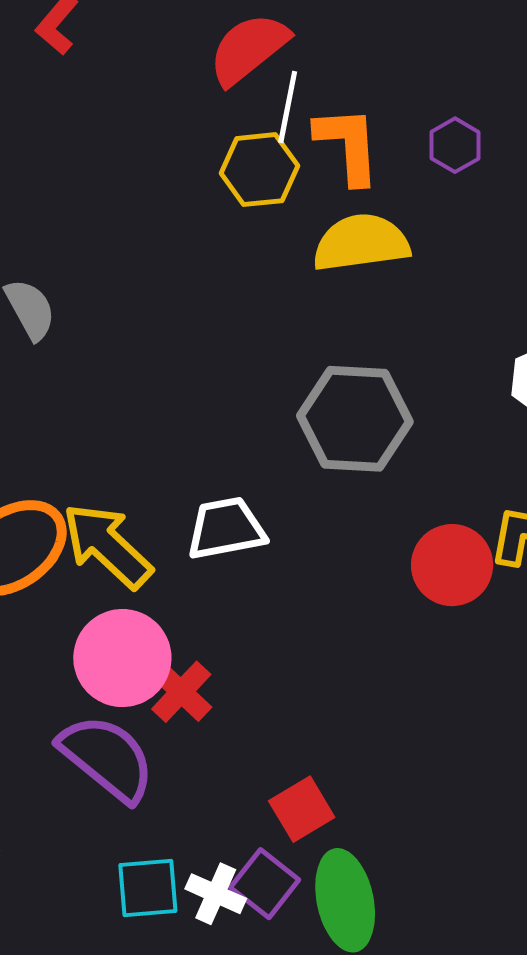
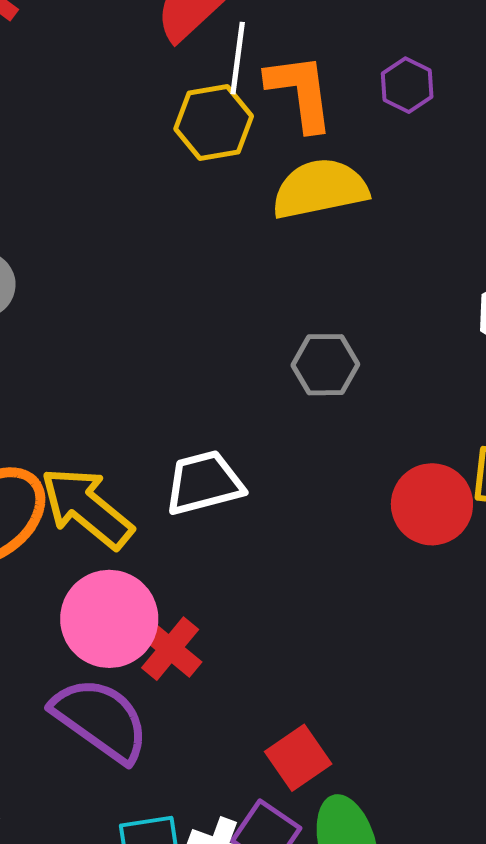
gray hexagon: (355, 419) -> (325, 365), size x0.6

